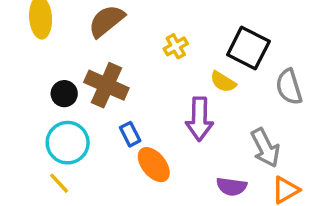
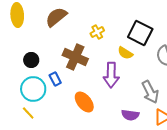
brown cross: (106, 85) -> (75, 57), moved
blue rectangle: (130, 134) -> (55, 79), moved

